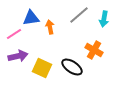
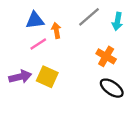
pink line: (14, 34) -> (38, 44), moved
purple arrow: (18, 56) -> (20, 77), moved
black ellipse: (72, 67) -> (112, 88), moved

